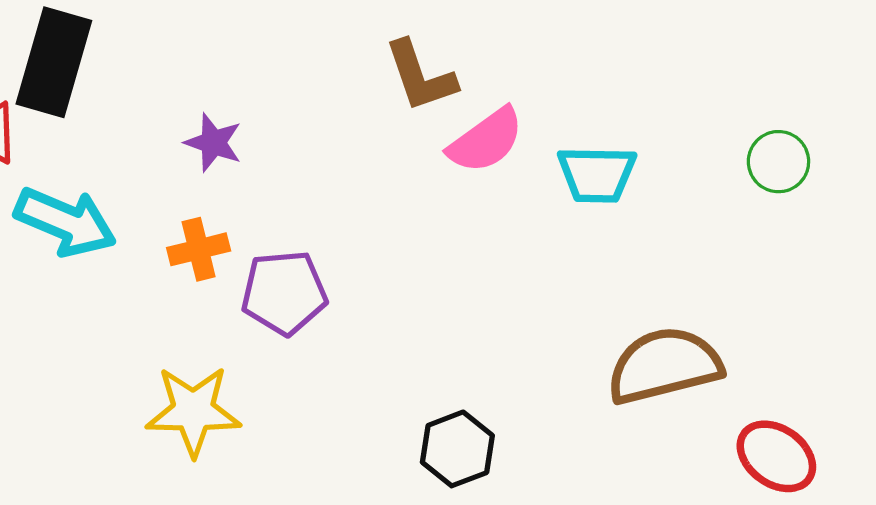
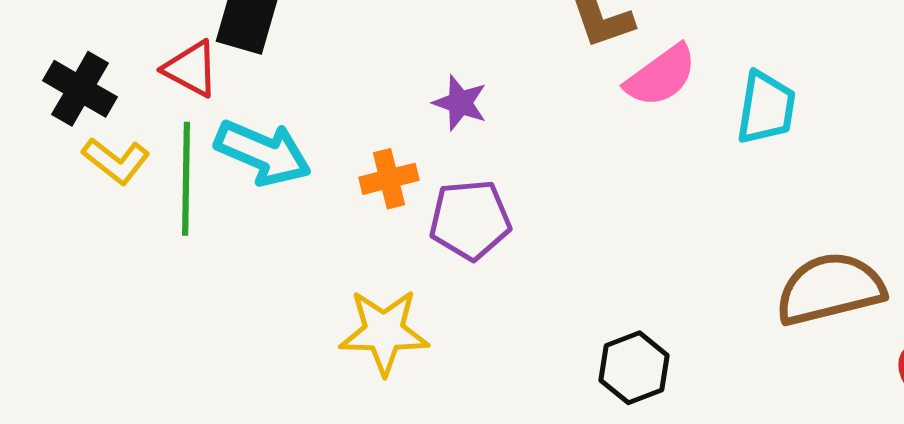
purple star: (213, 143) -> (460, 103), moved
cyan trapezoid: (597, 174) -> (766, 108), turned -82

